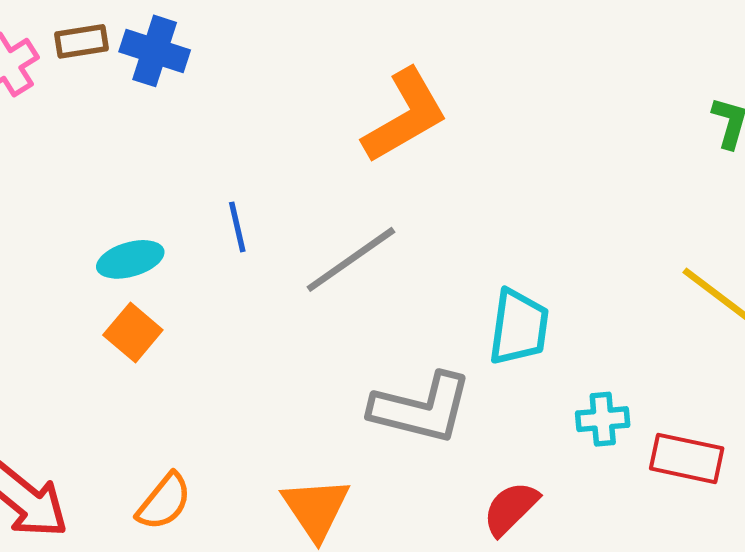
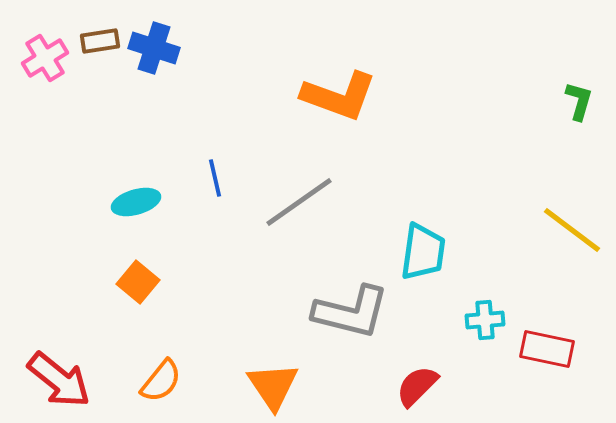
orange L-shape: (405, 116) -> (339, 96), turned 50
orange square: (133, 332) -> (138, 282), moved

